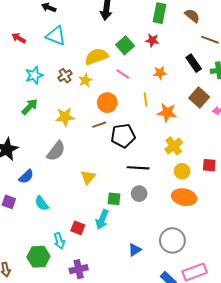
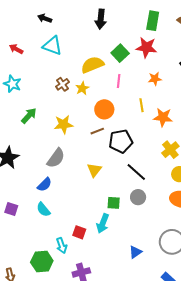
red star: (152, 40) -> (146, 47), size x1.5
pink line: (123, 74) -> (119, 81), turned 64
cyan star: (34, 75) -> (12, 84), moved, turned -30
black line: (138, 168) -> (136, 172), turned 40
blue semicircle: (26, 176) -> (45, 185), moved
yellow triangle: (88, 177) -> (94, 170), moved

